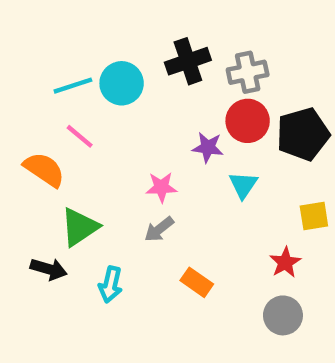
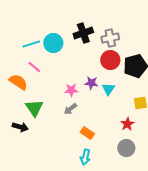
purple star: (208, 147) -> (91, 83), moved
green triangle: (80, 227) -> (34, 108), turned -30
cyan arrow: (111, 284) -> (85, 157), moved

